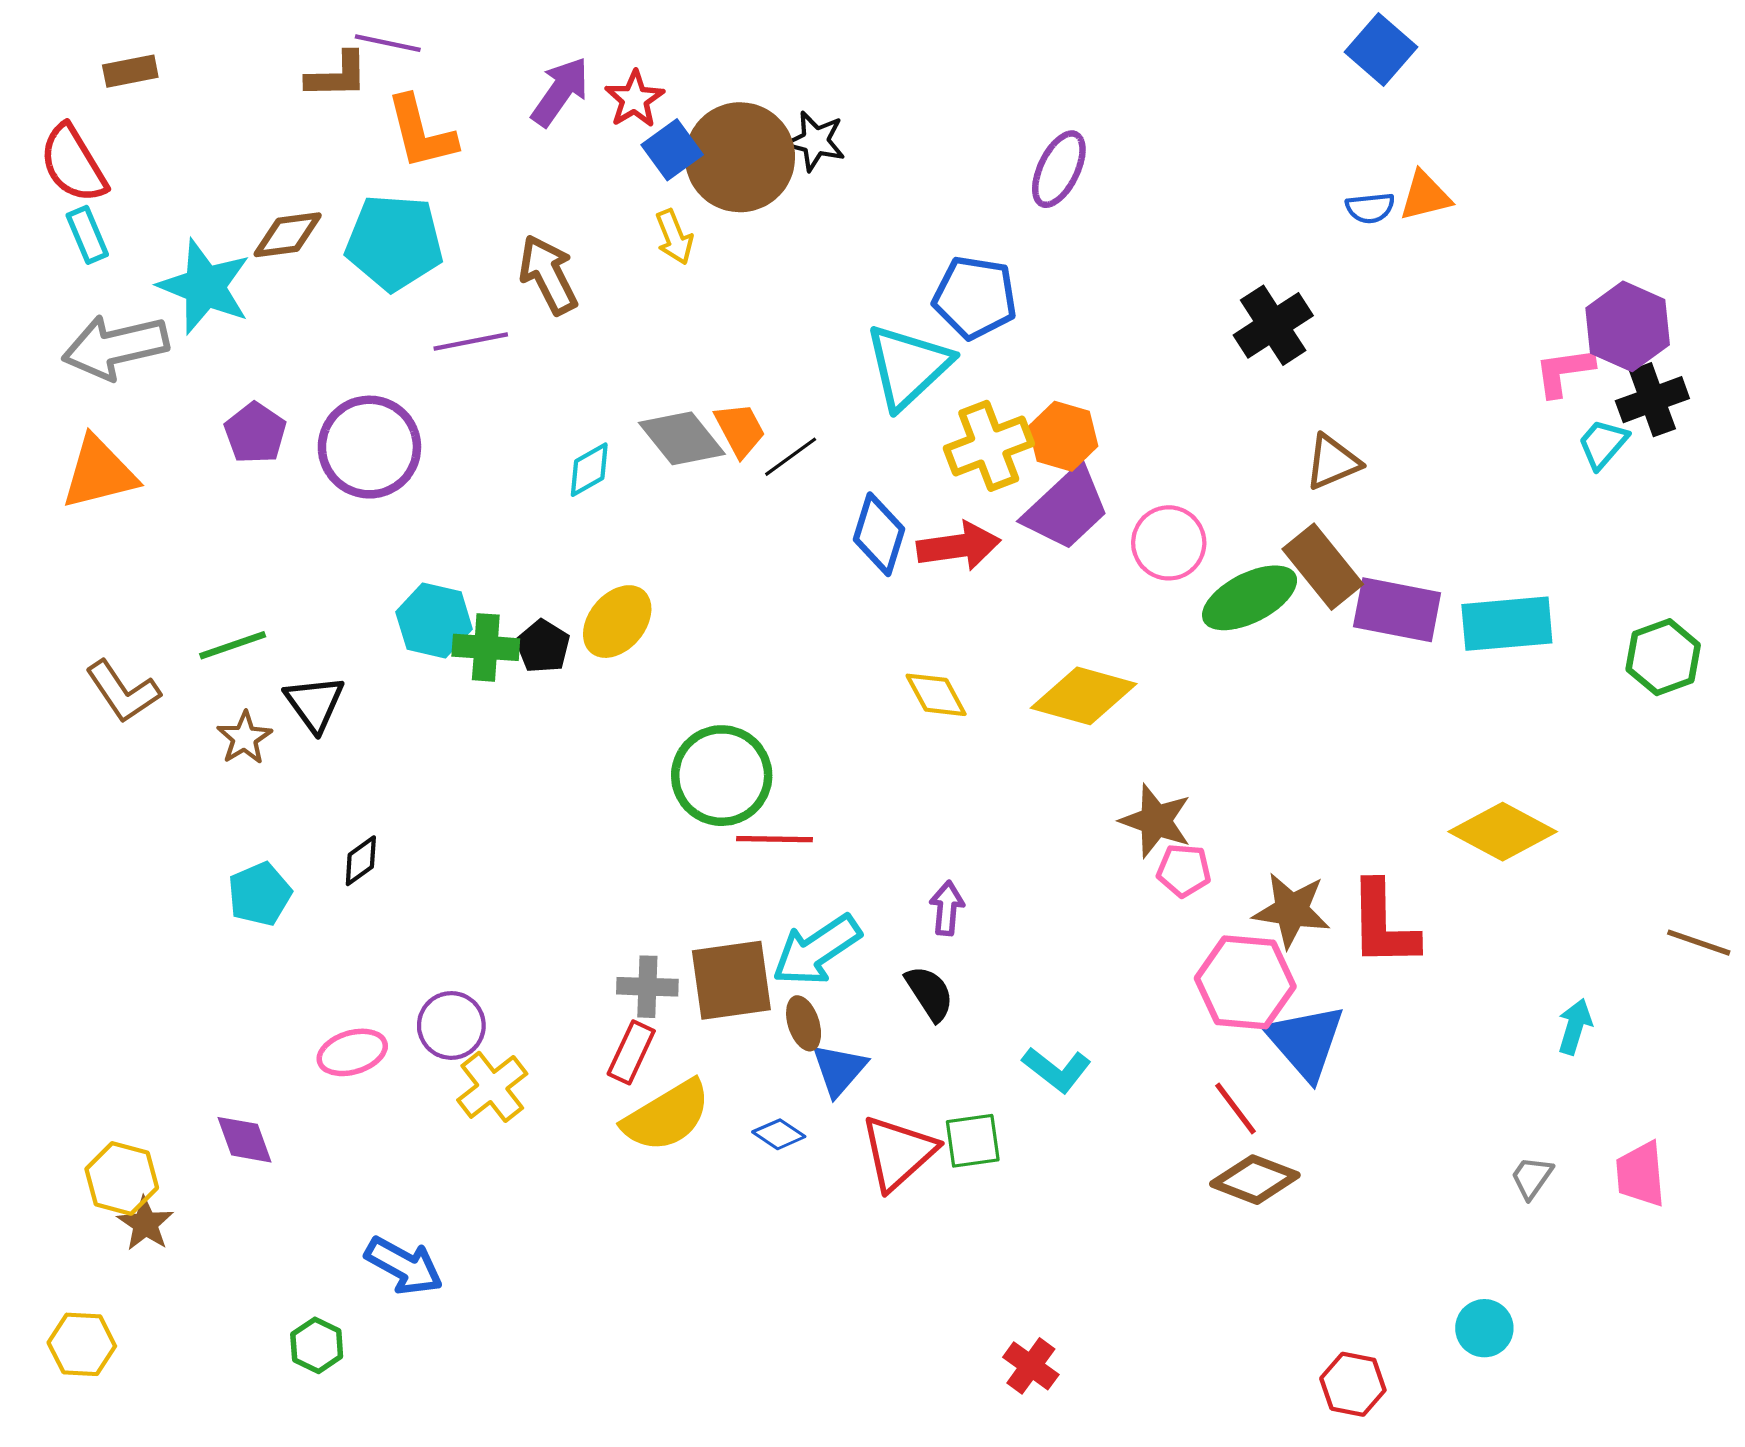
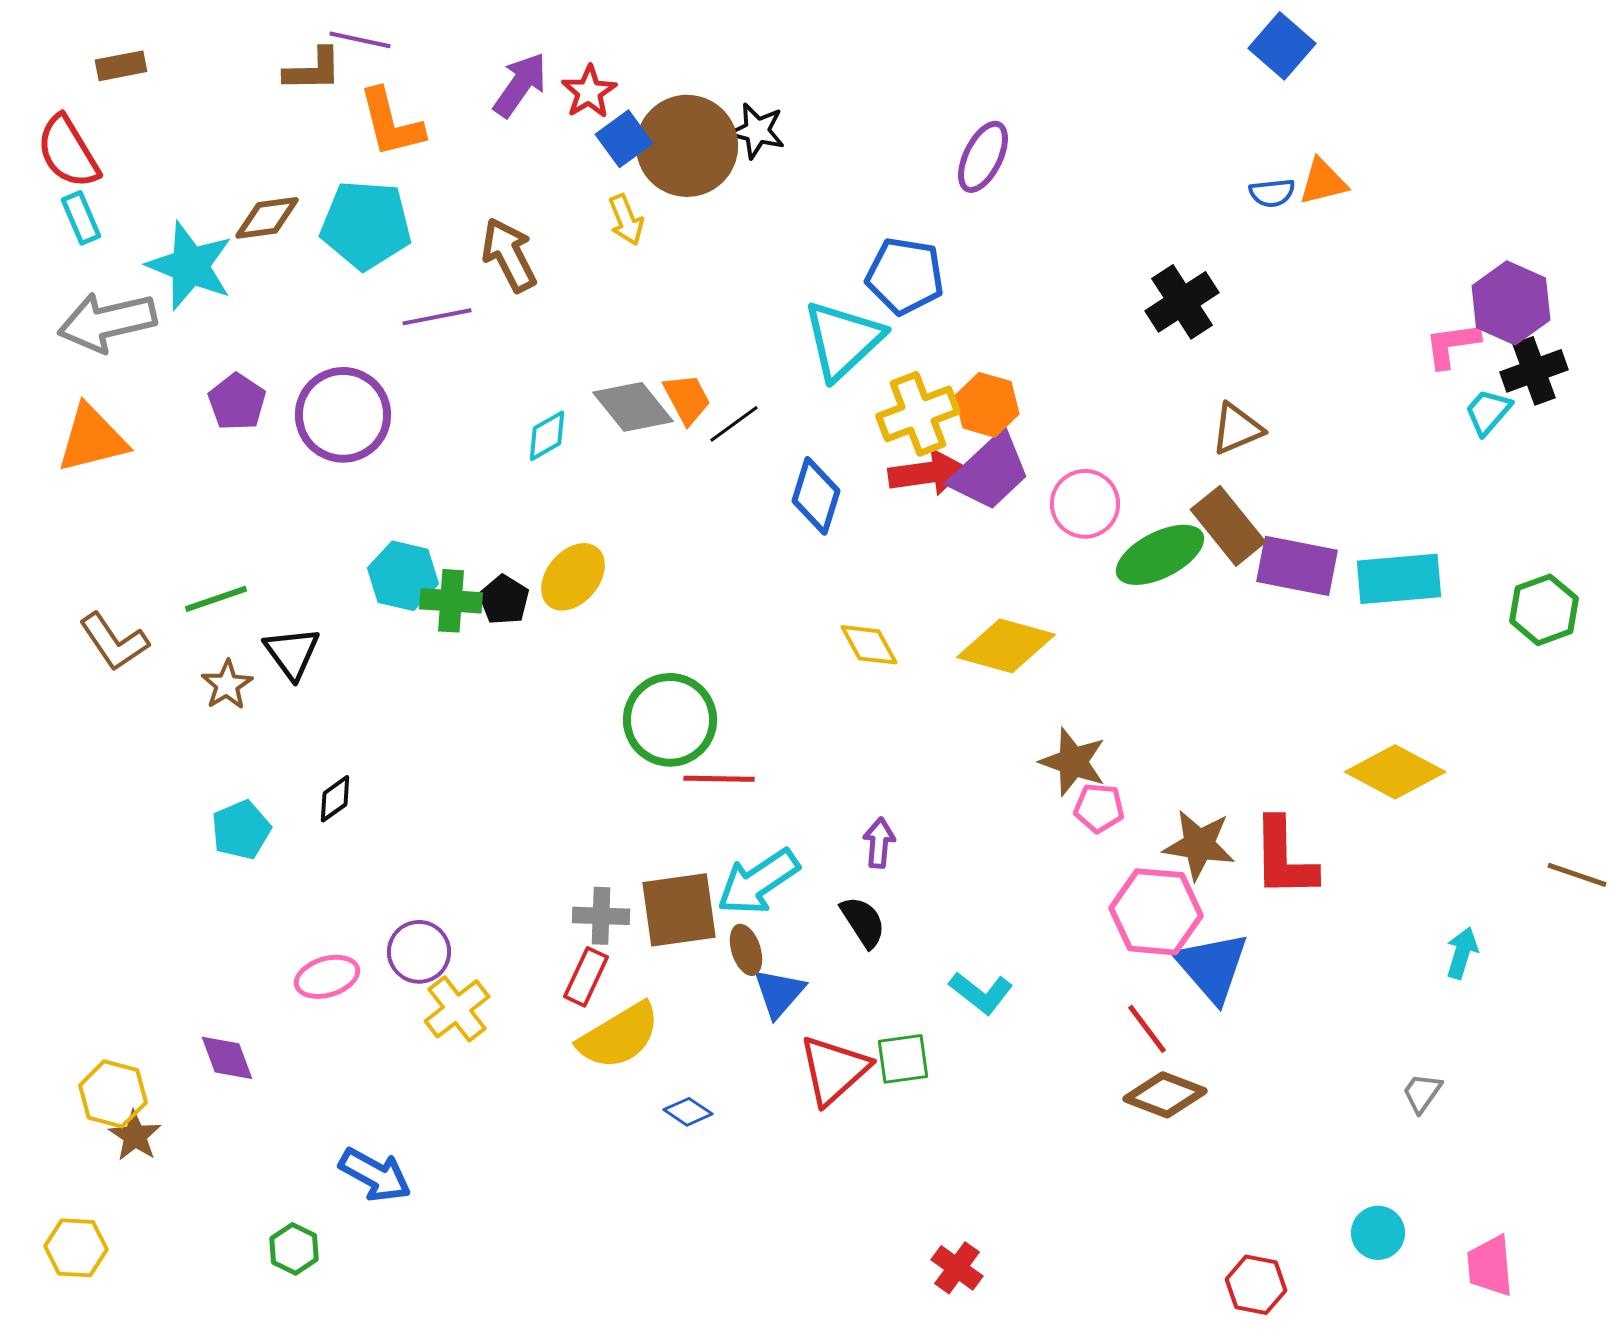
red arrow: (959, 546) -> (927, 473), moved
blue diamond: (779, 1134) -> (688, 1112), moved
pink trapezoid: (1641, 1174) -> (1490, 1266), moved

